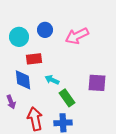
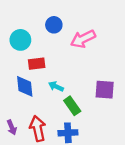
blue circle: (45, 30) -> (54, 25), moved
purple arrow: (11, 102) -> (12, 127), moved

